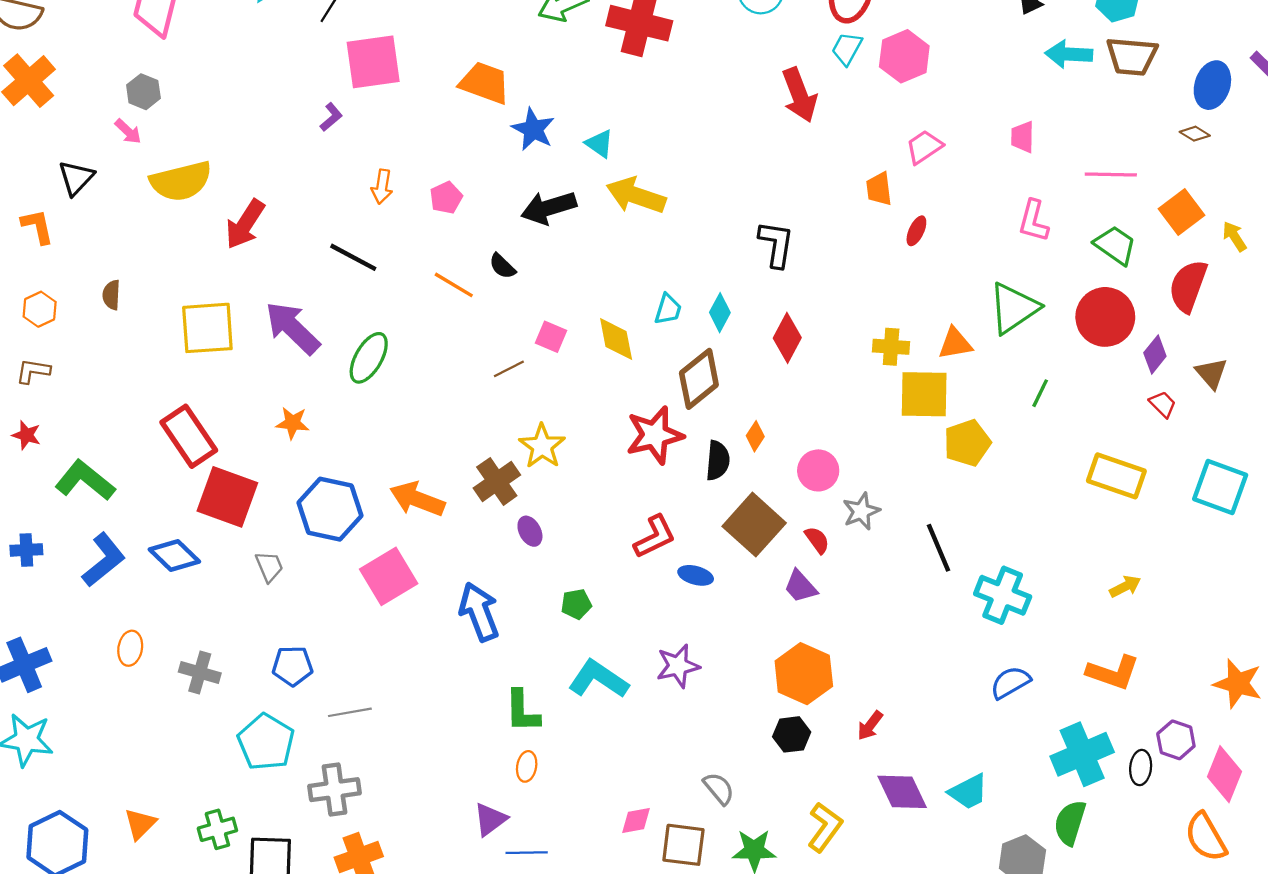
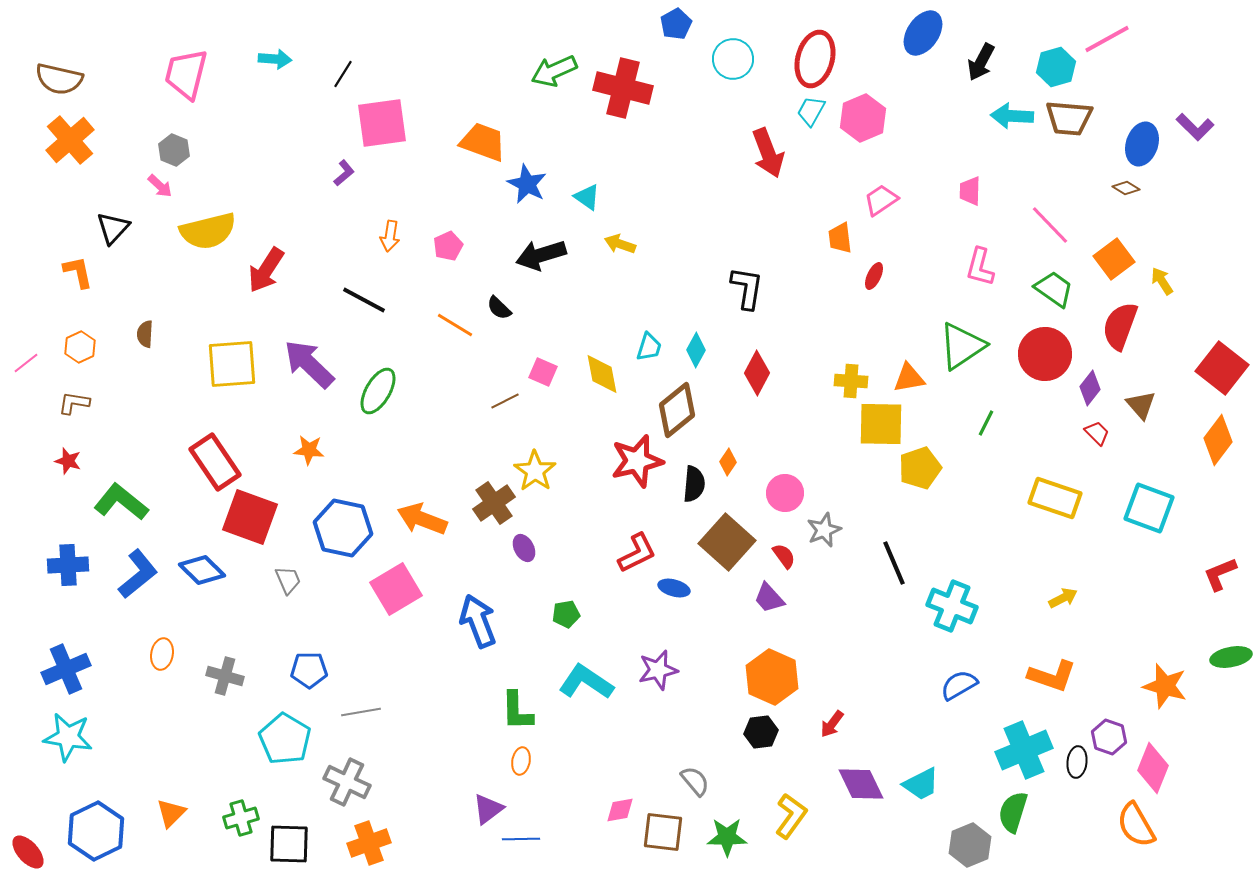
pink line: (1111, 174) -> (1050, 225), turned 45
yellow arrow: (636, 195) -> (620, 244), size x0.6
blue cross: (26, 550) -> (68, 565), size x1.4
gray cross: (334, 790) -> (347, 782), turned 33

